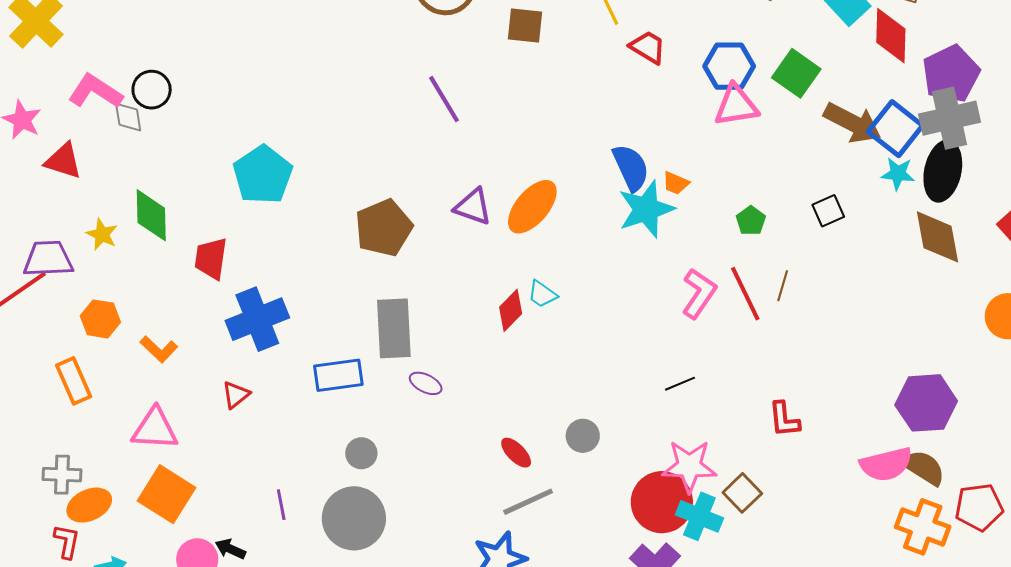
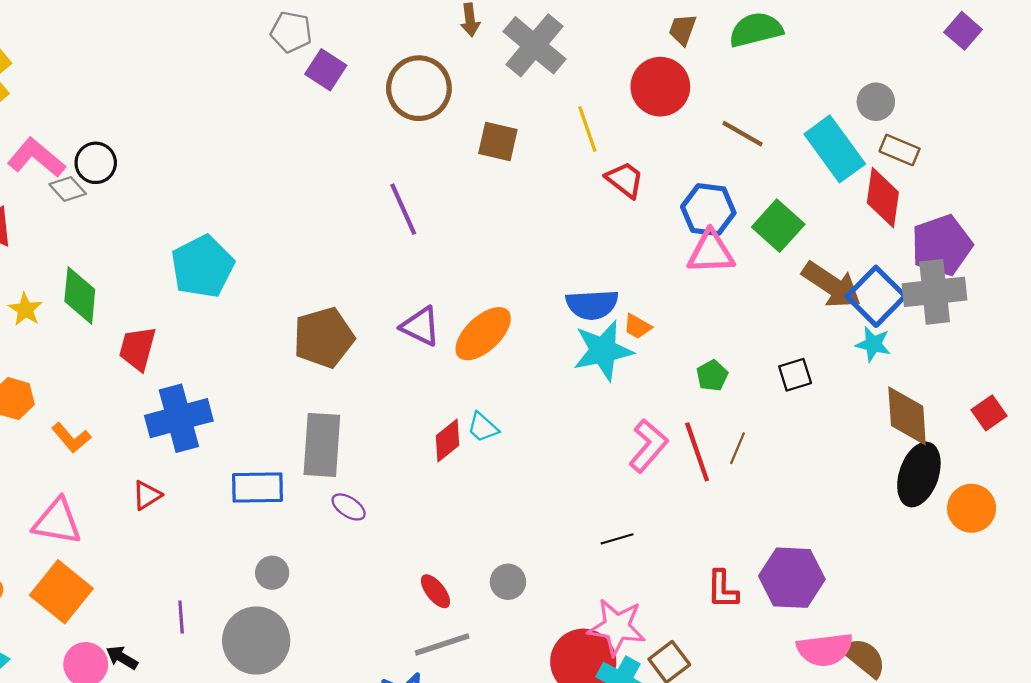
gray diamond: (128, 117) -> (68, 189), turned -40
blue semicircle: (631, 168) -> (592, 305), turned 105
black ellipse: (943, 171) -> (919, 474), moved
purple hexagon: (926, 403) -> (792, 578), moved

